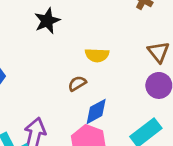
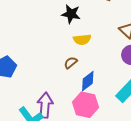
black star: (47, 21) -> (71, 14), moved, turned -30

